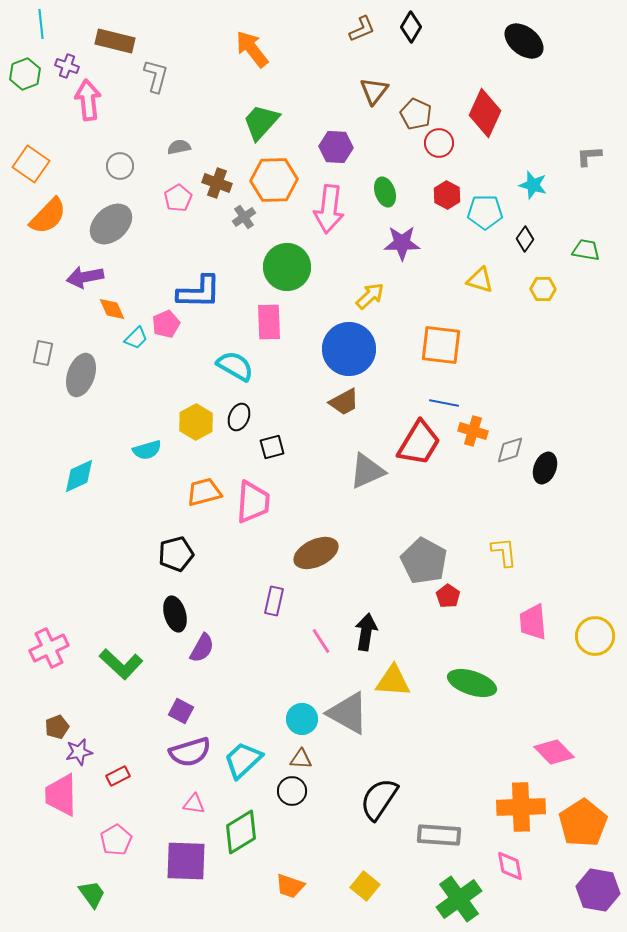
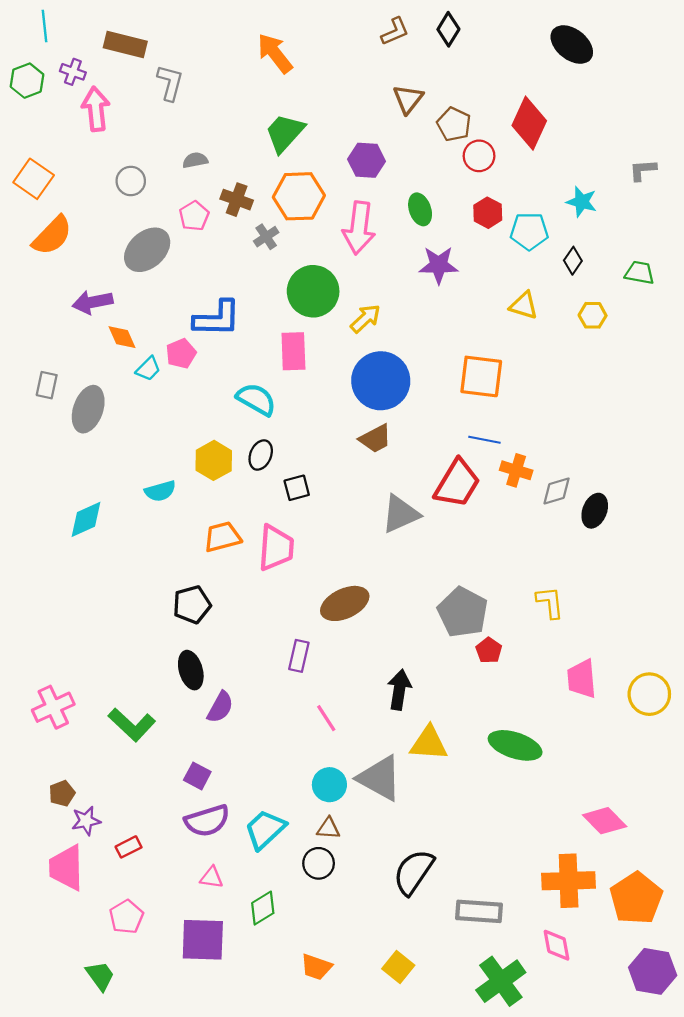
gray ellipse: (111, 224) -> (147, 250), moved
yellow arrow: (370, 296) -> (365, 319), moved
pink line: (321, 641) -> (326, 718), moved
green diamond: (241, 832) -> (263, 908), size x0.7

